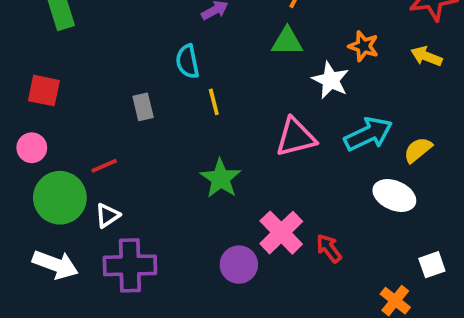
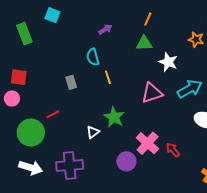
orange star: (363, 46) -> (196, 39), moved
pink circle: (32, 148) -> (12, 98), moved
white triangle: (108, 215) -> (93, 132), moved

